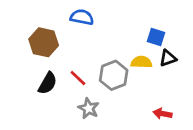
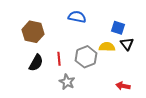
blue semicircle: (82, 17) -> (77, 17), moved
black triangle: (168, 58) -> (127, 44), turned -48
red line: (78, 78) -> (59, 59), turned 40

